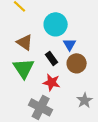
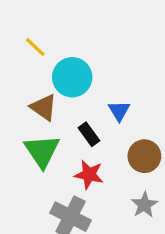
cyan circle: (56, 24) -> (72, 77), moved
brown circle: (77, 63) -> (144, 156), moved

